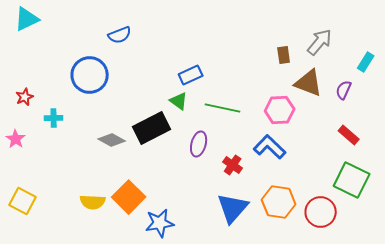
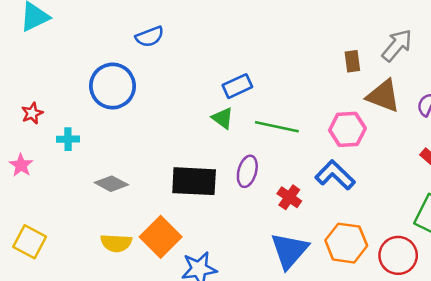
black rectangle: (152, 128) -> (194, 181), moved, turned 30
gray diamond: (112, 140) -> (111, 184), moved

